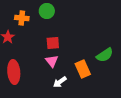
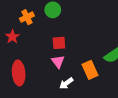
orange cross: (22, 18) -> (27, 17), turned -32

